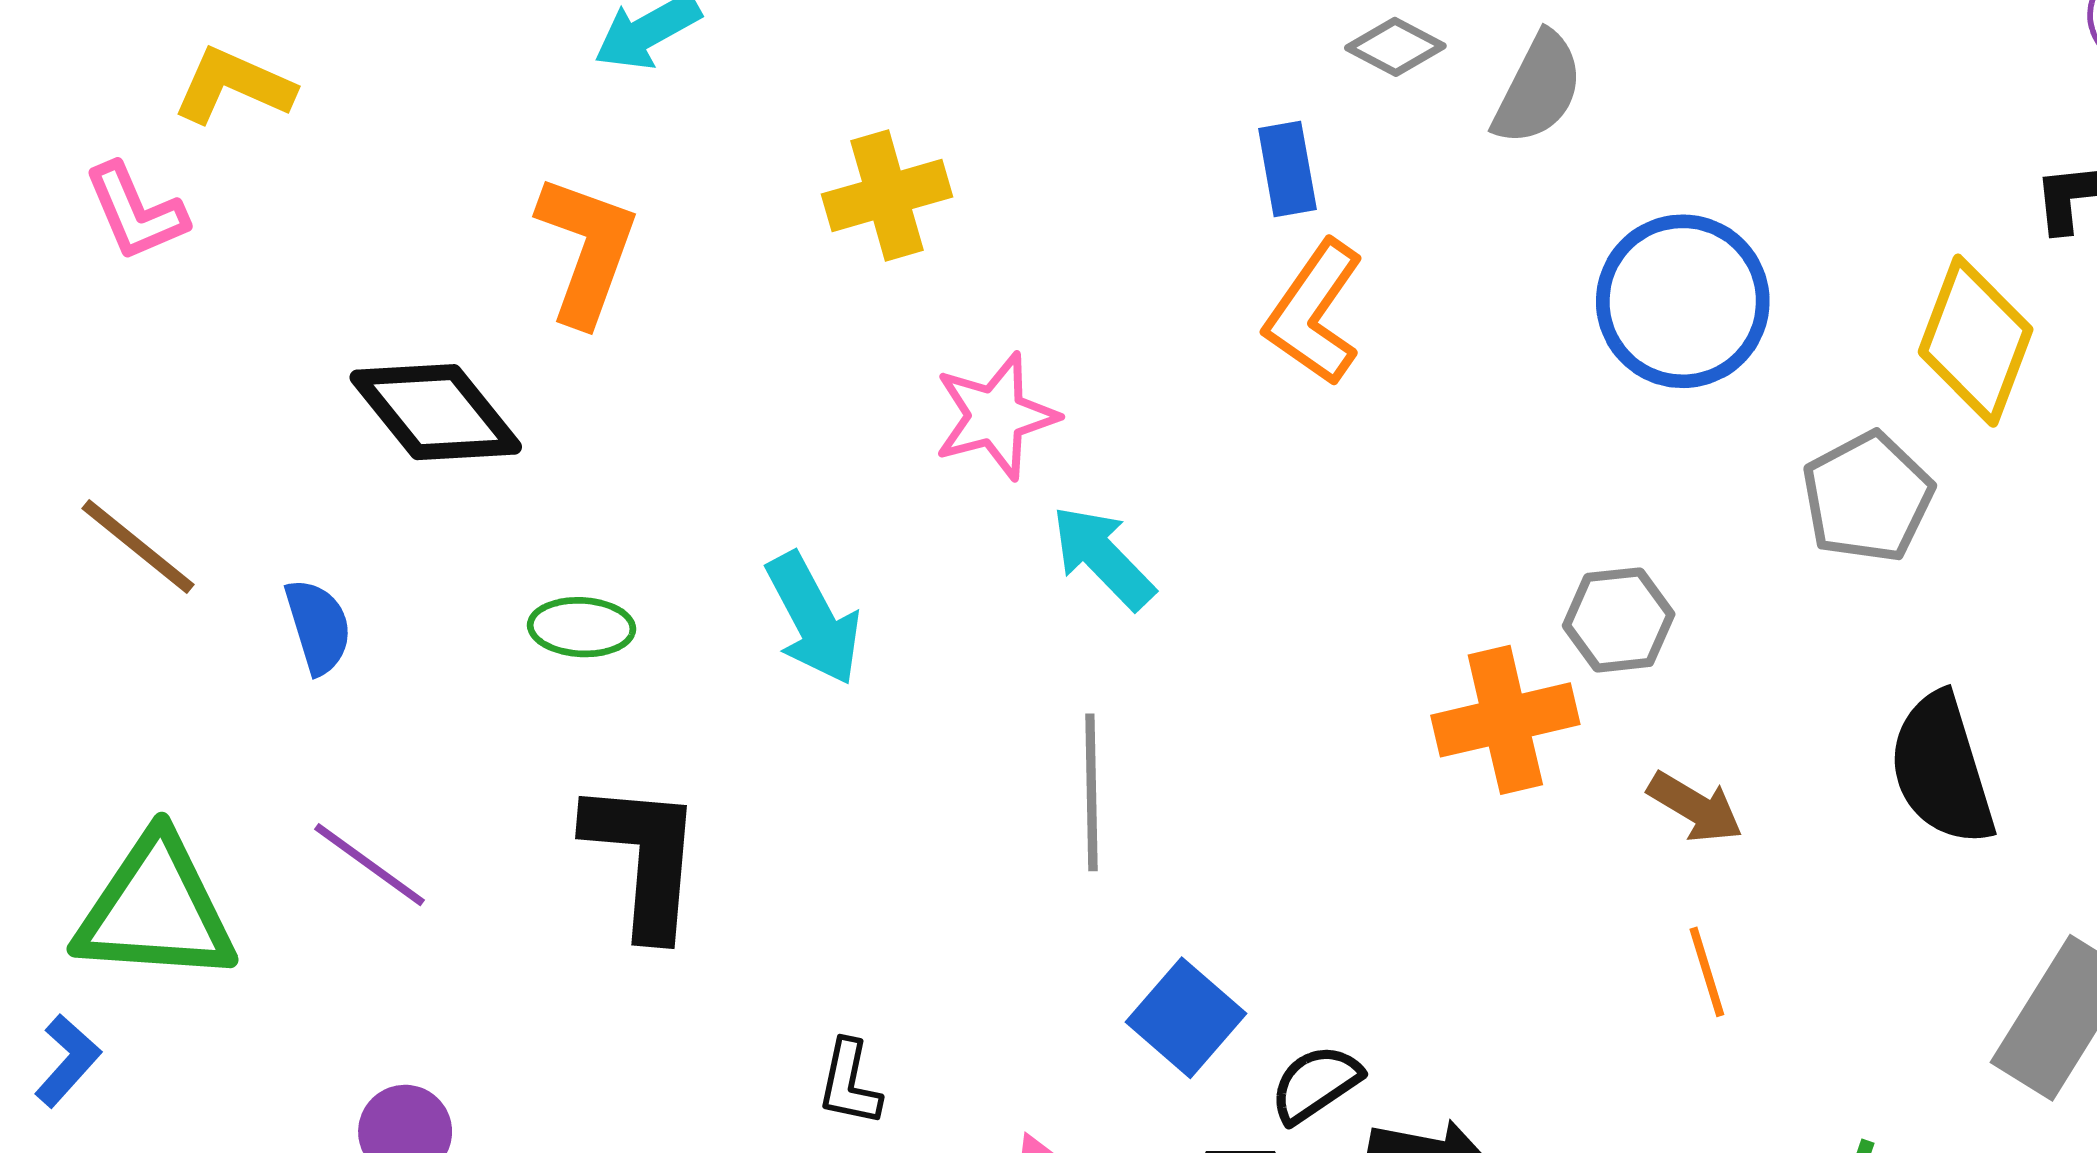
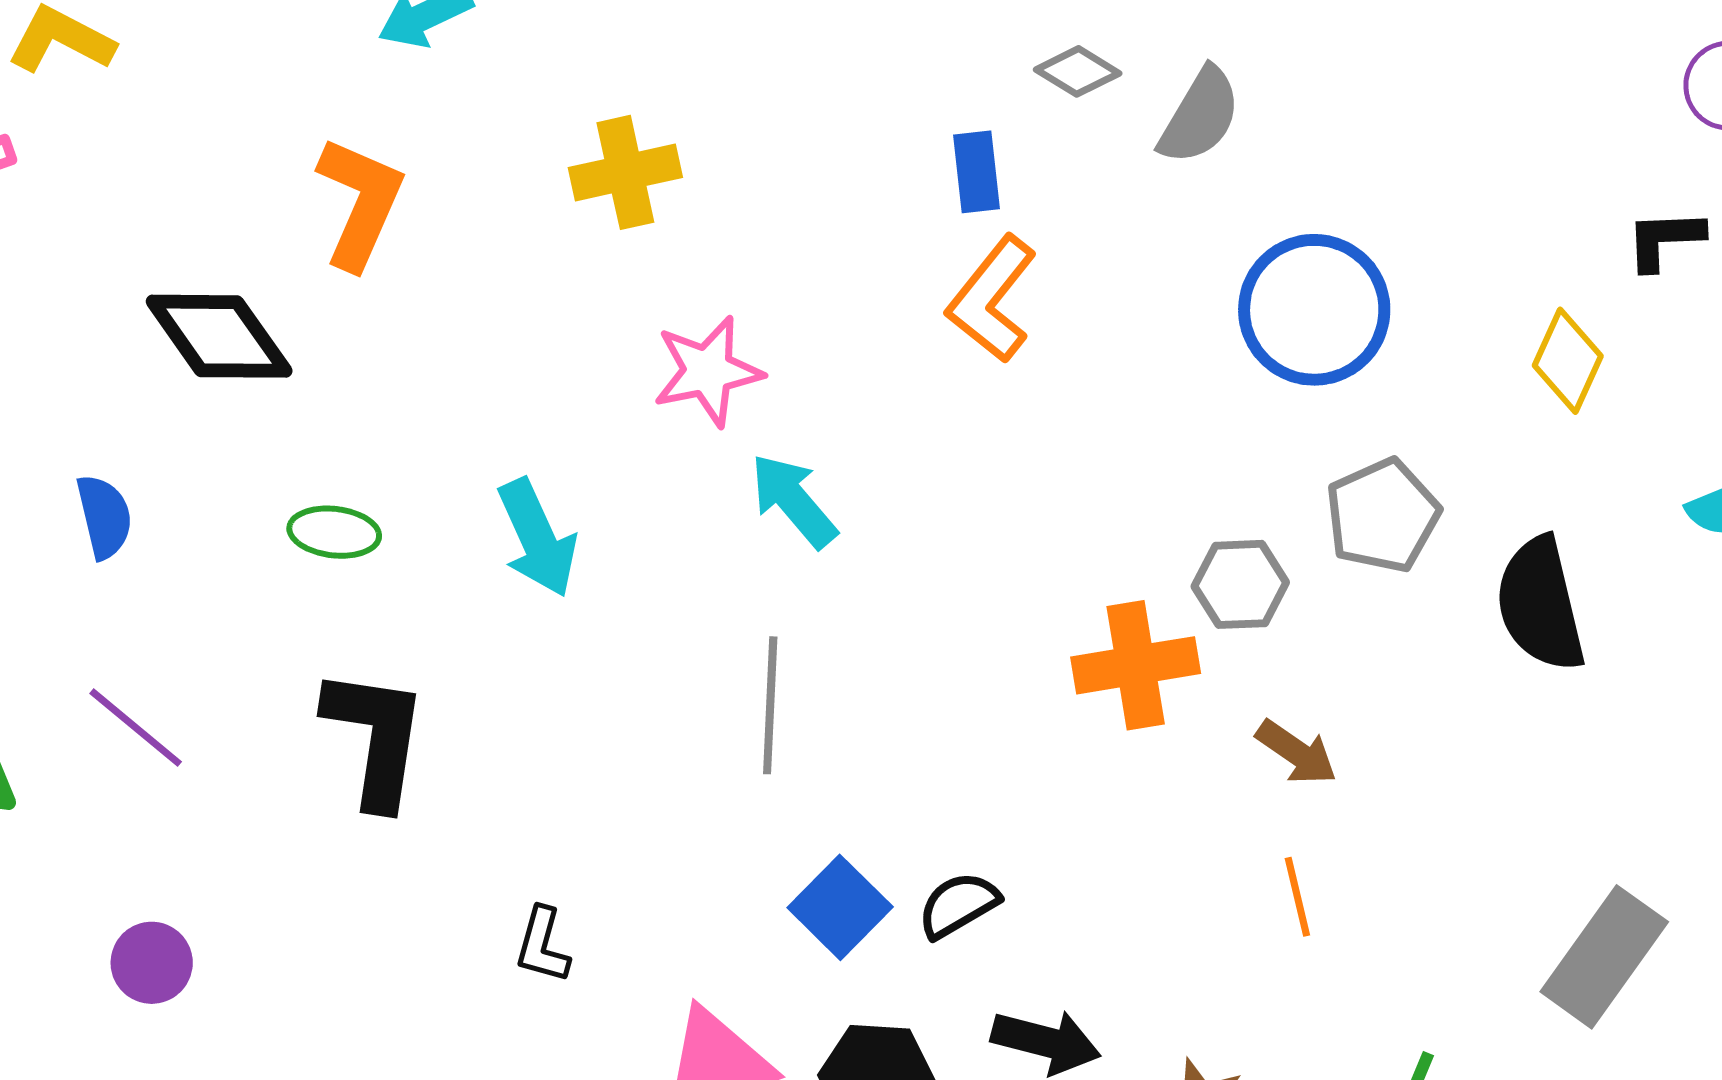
yellow diamond: (1976, 341) -> (1568, 361), size x0.7
gray pentagon: (1868, 497) -> (1383, 516), moved
black semicircle: (1942, 769) -> (1540, 604), moved
black semicircle: (1316, 1084) -> (958, 905), moved

